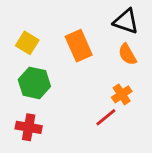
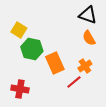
orange rectangle: (79, 46) -> (55, 63), moved
green hexagon: (34, 83) -> (32, 49), moved

